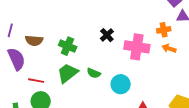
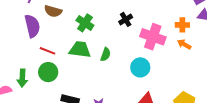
green trapezoid: (68, 73) -> (80, 50), turned 35
green semicircle: (94, 73) -> (106, 54), turned -104
cyan circle: (121, 84) -> (140, 67), moved

